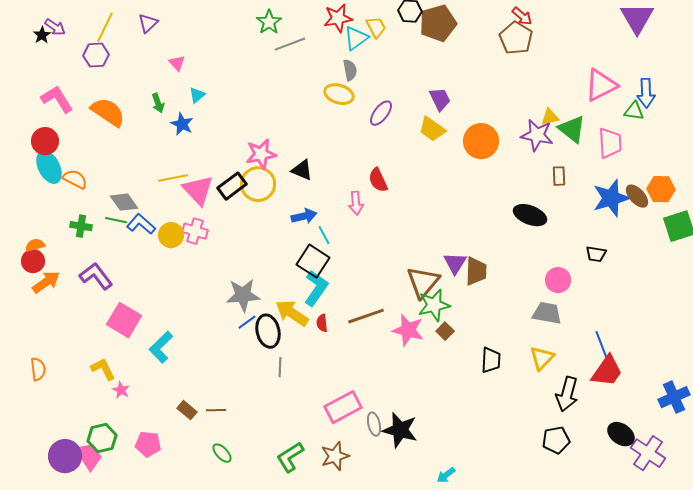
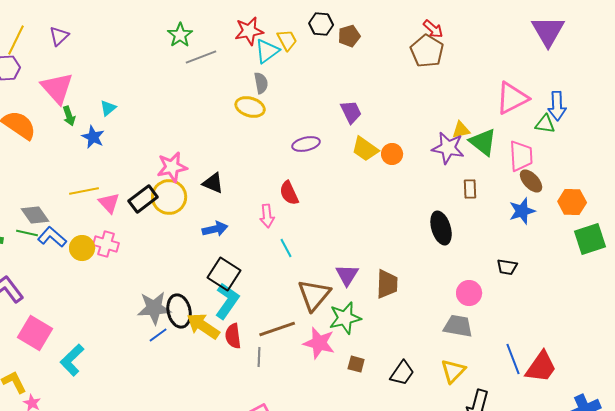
brown pentagon: (438, 23) -> (349, 36), size x0.6
pink triangle: (177, 63) -> (57, 88), moved, size x2.0
purple ellipse: (381, 113) -> (306, 144), moved, turned 40
yellow trapezoid: (432, 129) -> (365, 149), moved
orange circle: (481, 141) -> (392, 154), size x0.6
pink triangle: (198, 190) -> (109, 203), size x0.7
brown ellipse: (637, 196) -> (531, 181), moved
blue star: (611, 198) -> (522, 211), size x0.7
black ellipse: (530, 215) -> (441, 228), turned 52
cyan line: (324, 235) -> (286, 248), moved
purple triangle: (455, 263) -> (347, 275), moved
brown triangle: (423, 282) -> (314, 295), moved
red semicircle: (322, 323) -> (233, 336), size x1.4
black ellipse: (268, 331) -> (179, 311), moved
brown square: (445, 331) -> (356, 364), moved, turned -30
black trapezoid: (491, 360) -> (402, 373), turned 32
gray line: (280, 367) -> (259, 357), moved
red trapezoid: (607, 371) -> (541, 367), moved

